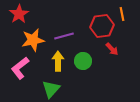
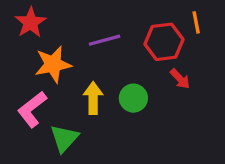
purple line: (64, 36) -> (104, 40), moved
green triangle: (51, 89) -> (64, 138), moved

